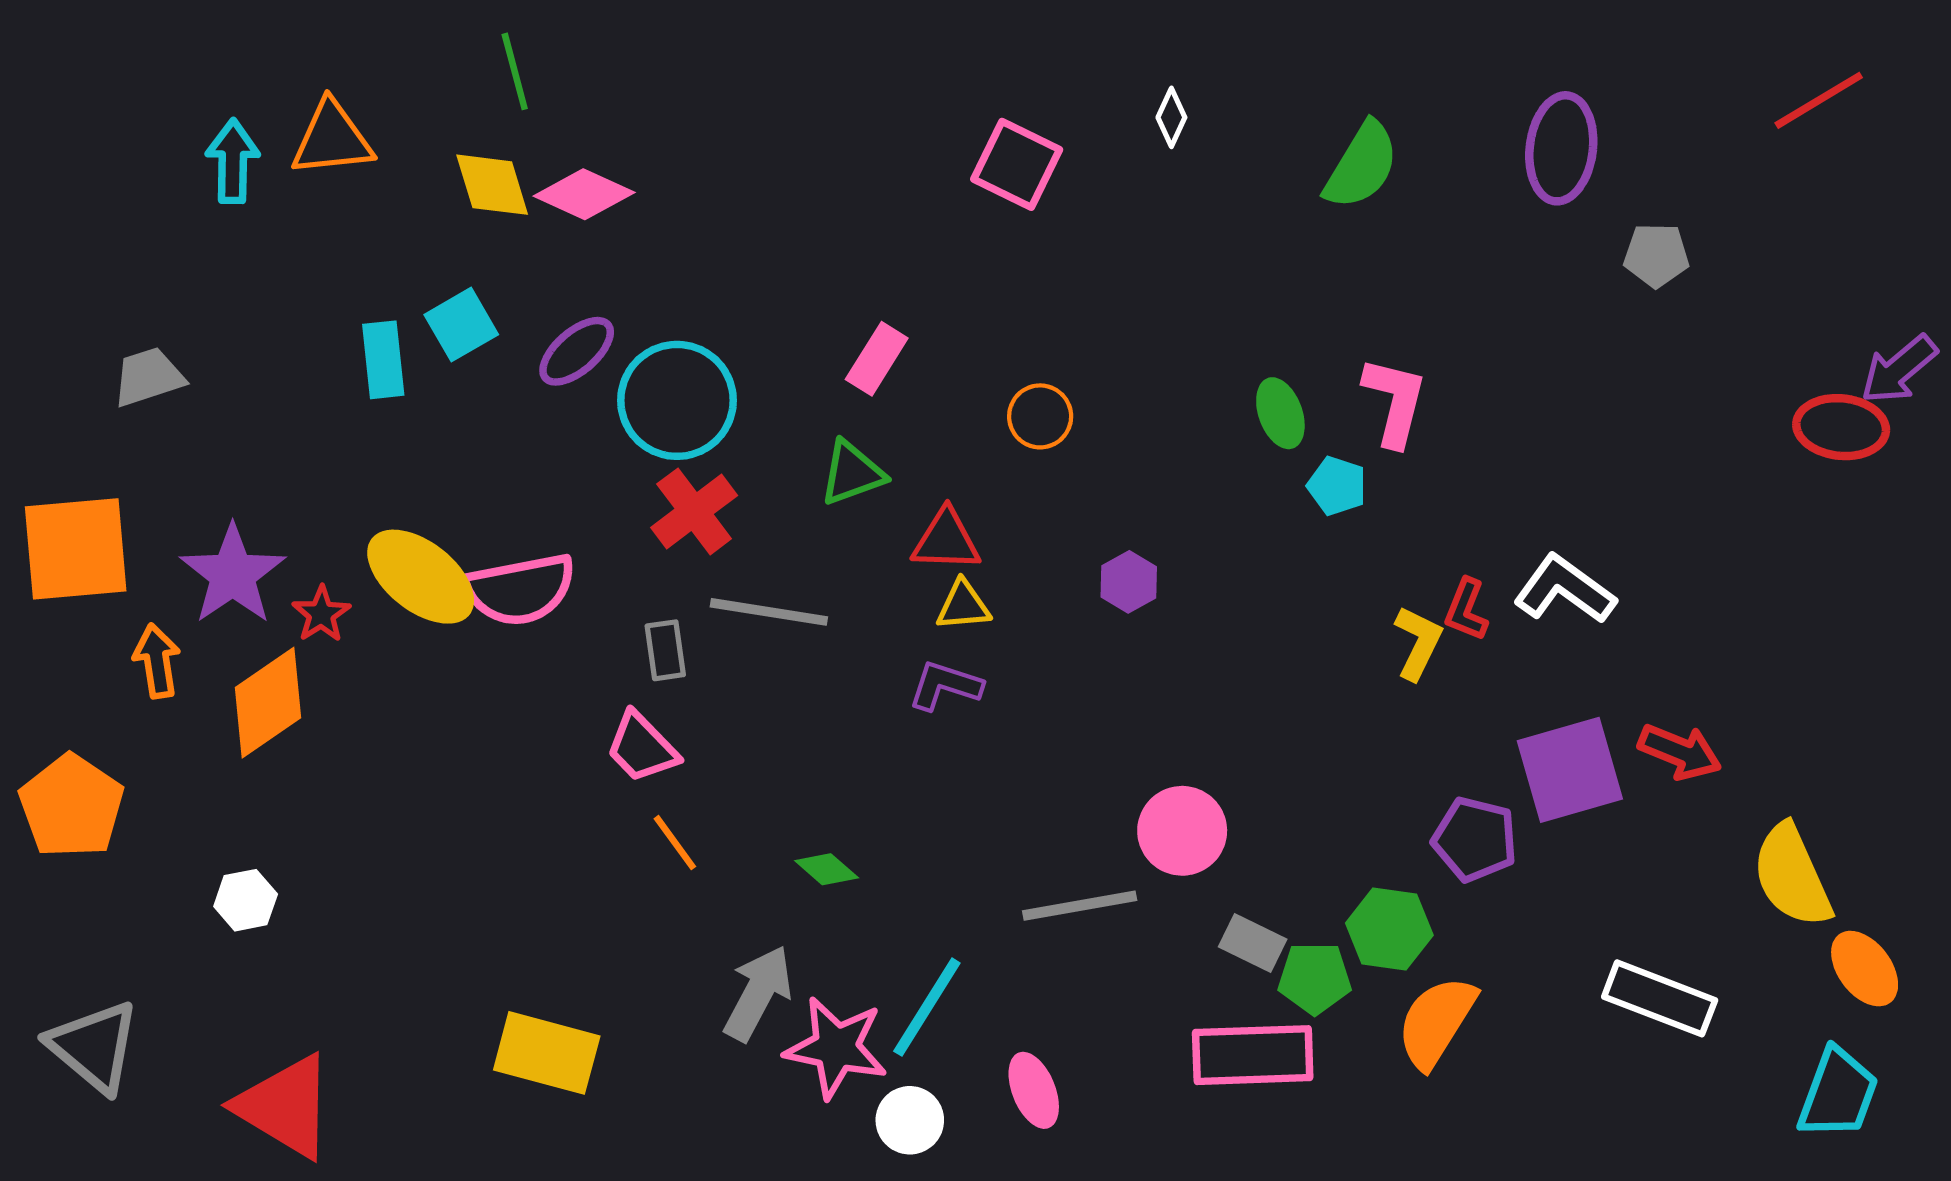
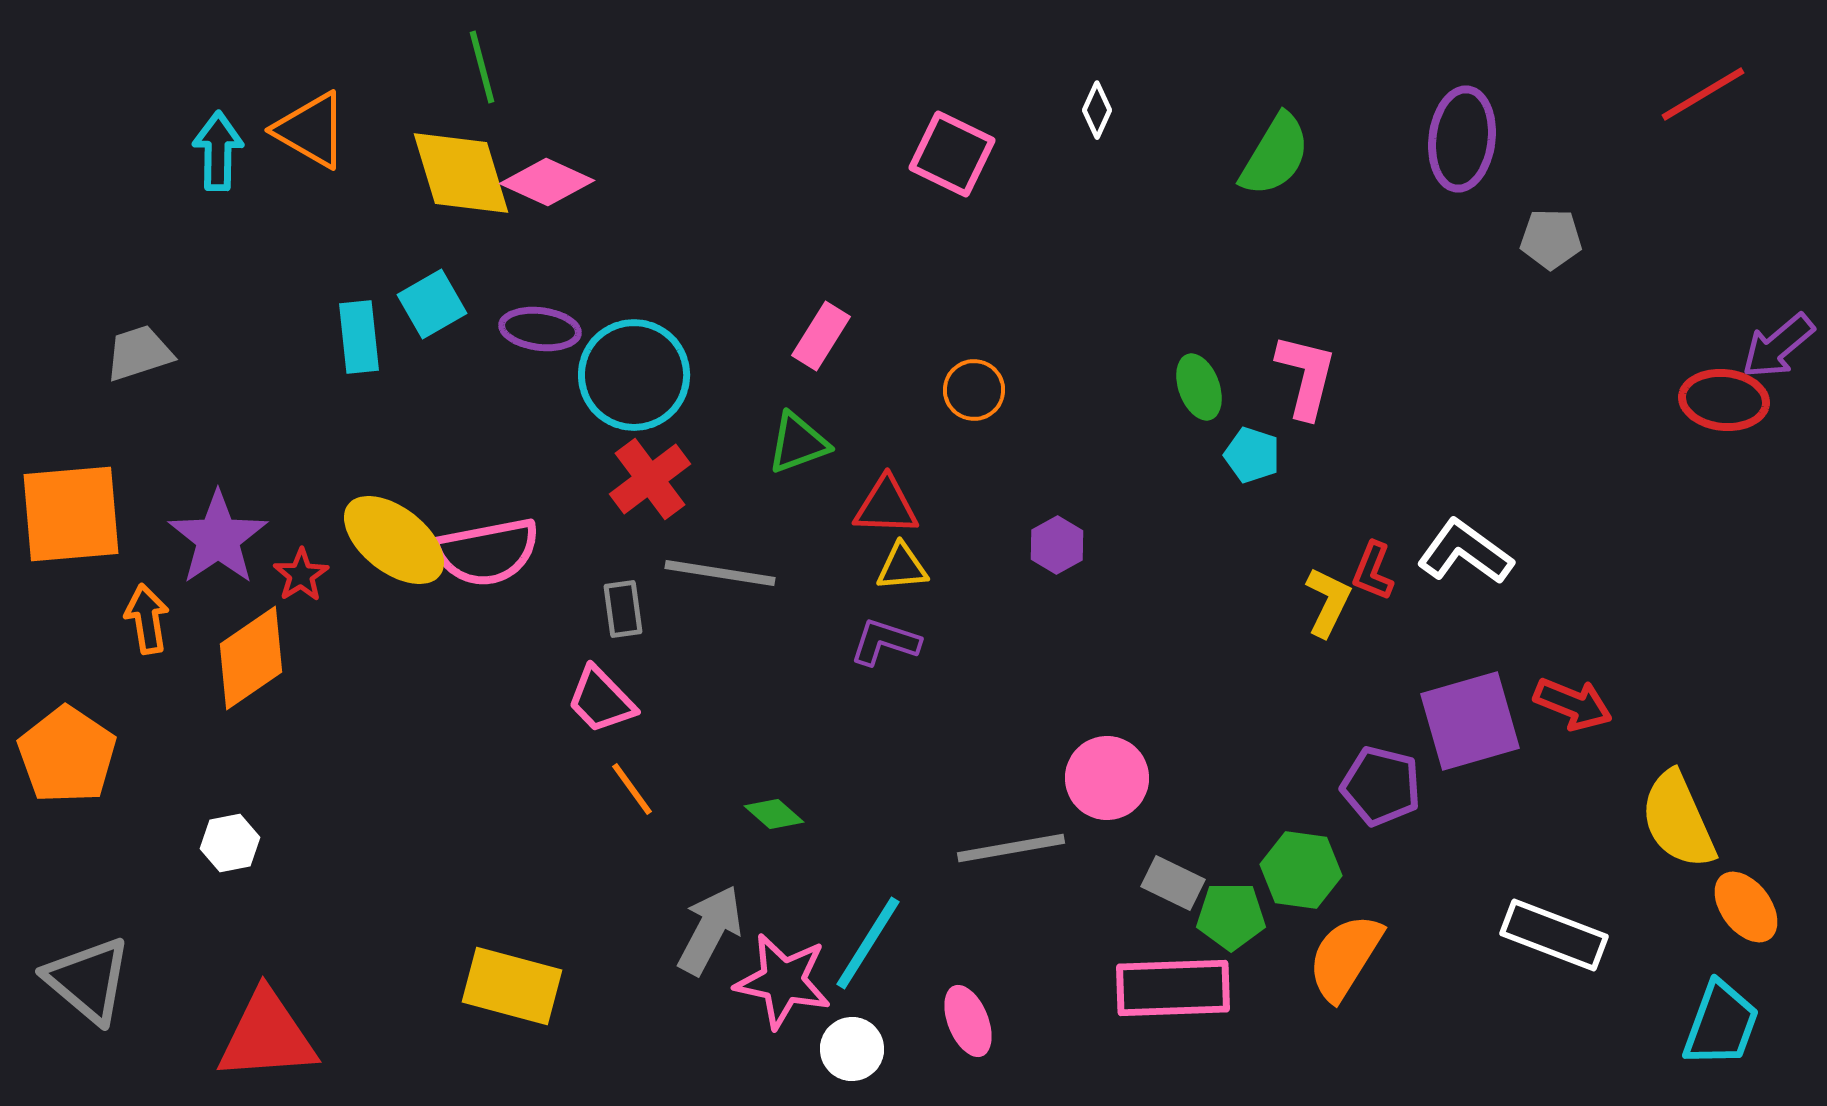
orange triangle: (332, 139) -> (311, 130), turned 36
yellow diamond: (492, 185) -> (461, 173), size x1.4
purple ellipse: (577, 351) -> (540, 329), turned 48
red triangle: (285, 1106) -> (267, 1036), turned -35

